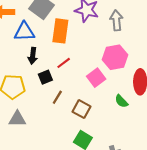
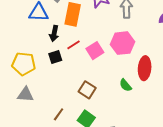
black arrow: (33, 56) -> (54, 33), moved
pink square: (96, 78) -> (95, 51), moved
brown line: (57, 97) -> (59, 114), moved

